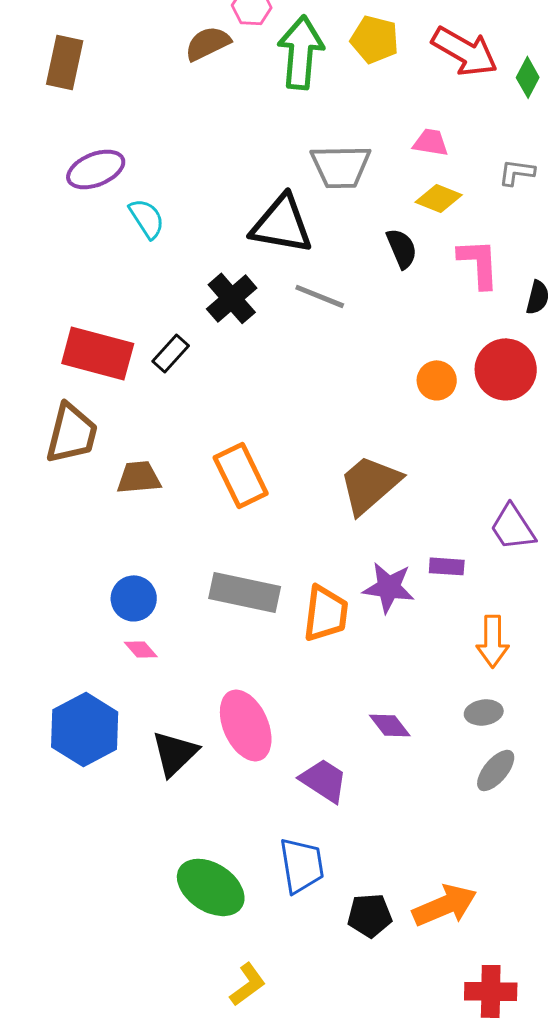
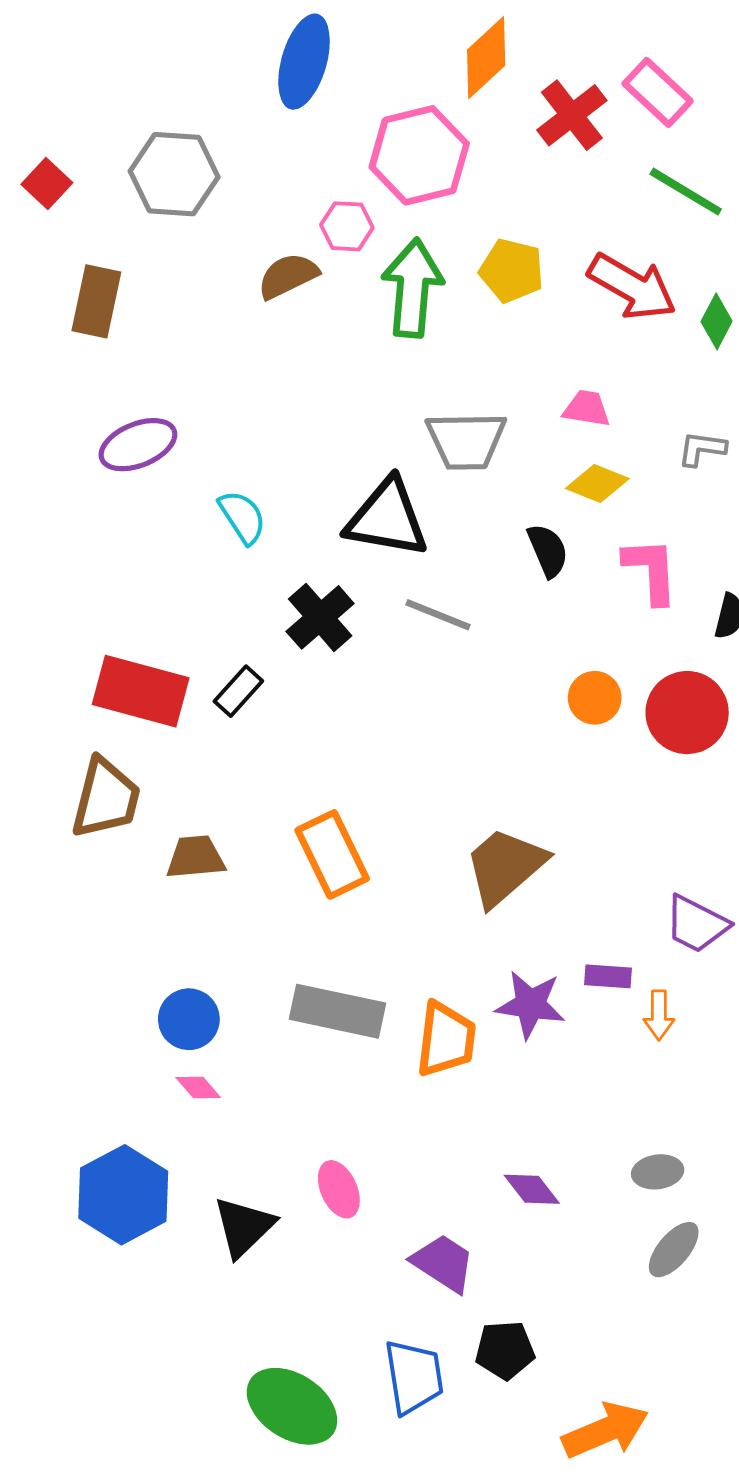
cyan semicircle: (147, 218) -> (242, 517), moved
orange circle: (437, 380) -> (595, 698), moved
purple trapezoid: (513, 527) -> (696, 924), turned -30
orange arrow: (493, 641) -> (659, 1015), moved, size x0.7
pink ellipse: (246, 725) -> (339, 1189), size x0.6
black pentagon: (370, 915) -> (505, 1350), moved

